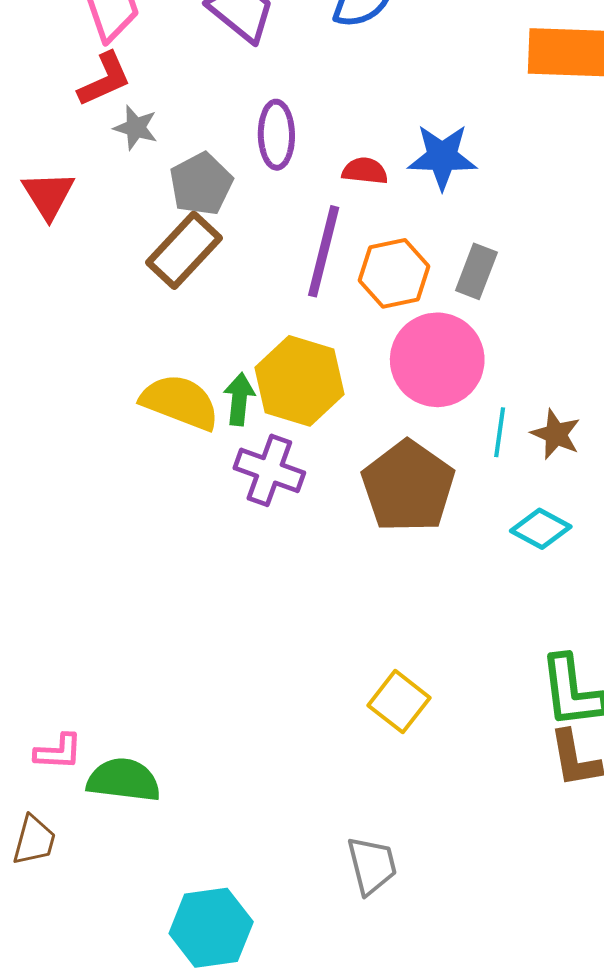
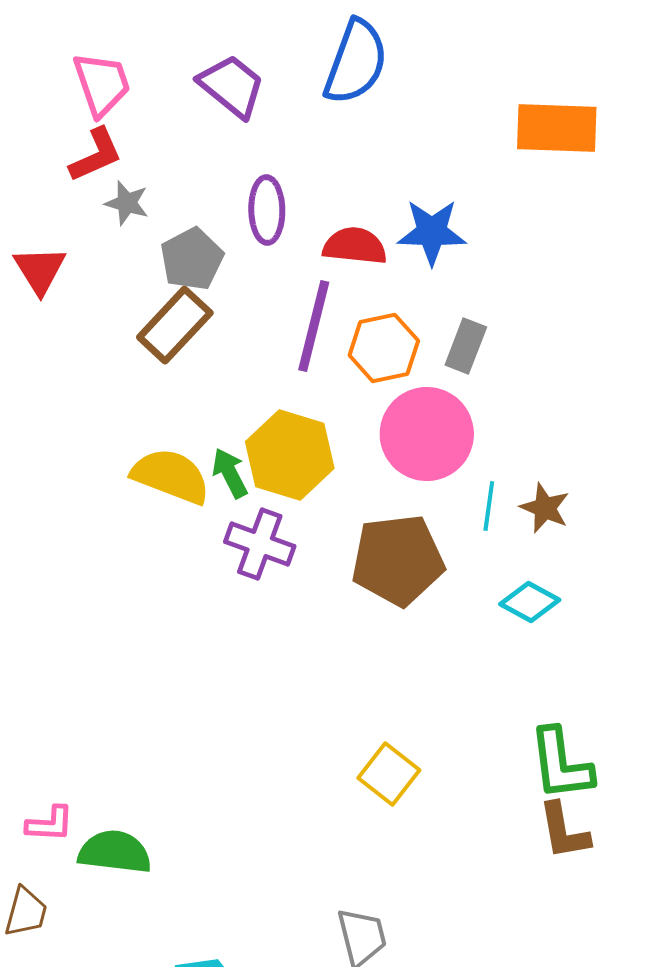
red semicircle: (365, 171) -> (355, 246), size x1.4
green arrow: (239, 399) -> (230, 473), turned -33
brown pentagon: (408, 486) -> (398, 560), turned 30

